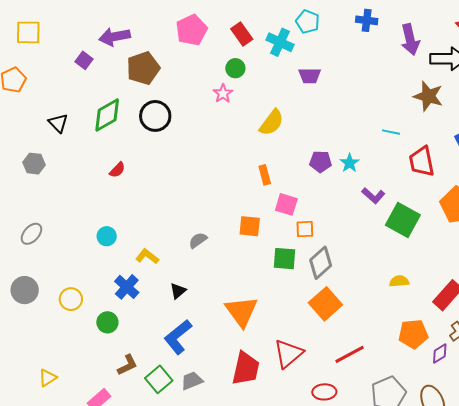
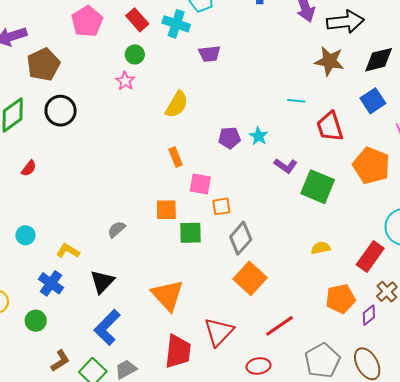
green square: (284, 259) -> (191, 233), moved
black triangle: (178, 291) -> (102, 282), size x1.5

